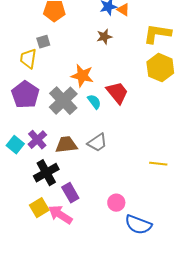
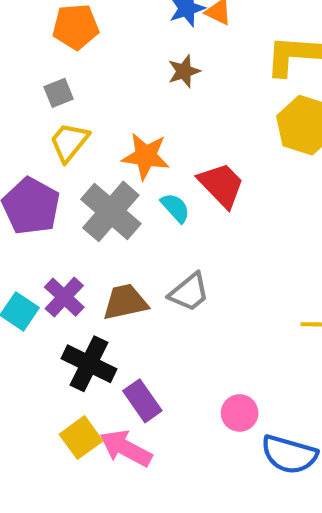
yellow trapezoid: (28, 59) -> (69, 142), moved, turned 35
black cross: (46, 173) -> (89, 364), turned -30

